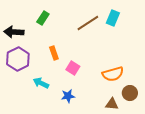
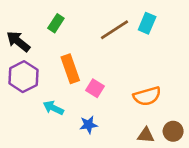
black arrow: (14, 32) -> (18, 41), turned 36
orange rectangle: (54, 53) -> (70, 69), size x1.5
brown circle: (130, 93) -> (173, 131), moved

